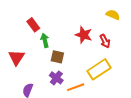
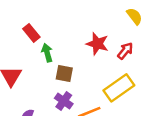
yellow semicircle: (113, 15) -> (134, 16), turned 32
red arrow: (105, 41) -> (125, 51), turned -112

